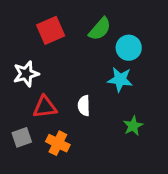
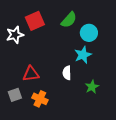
white star: (26, 74) -> (15, 35), moved
cyan star: (120, 80) -> (83, 55), turned -30
white semicircle: (84, 106) -> (67, 73), moved

